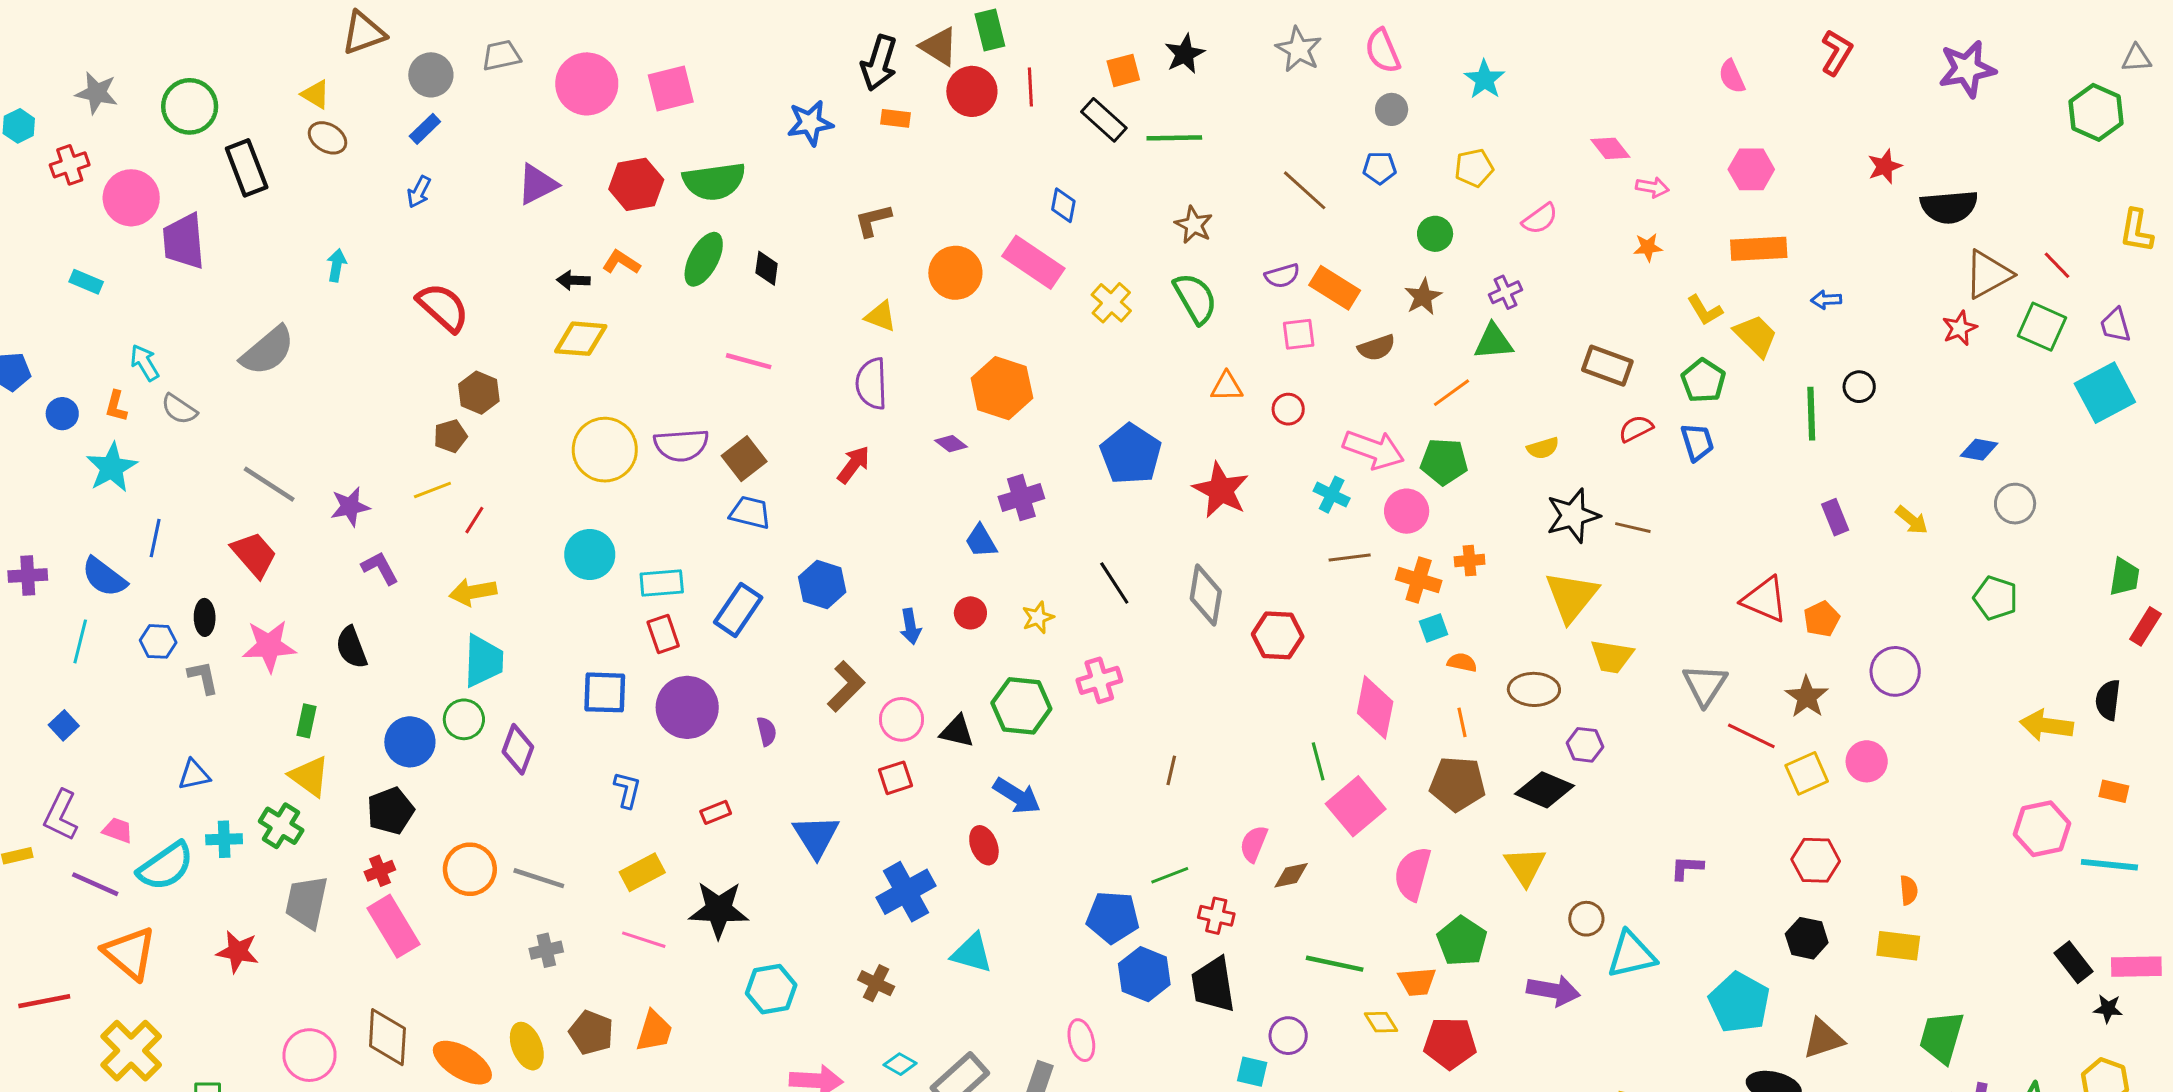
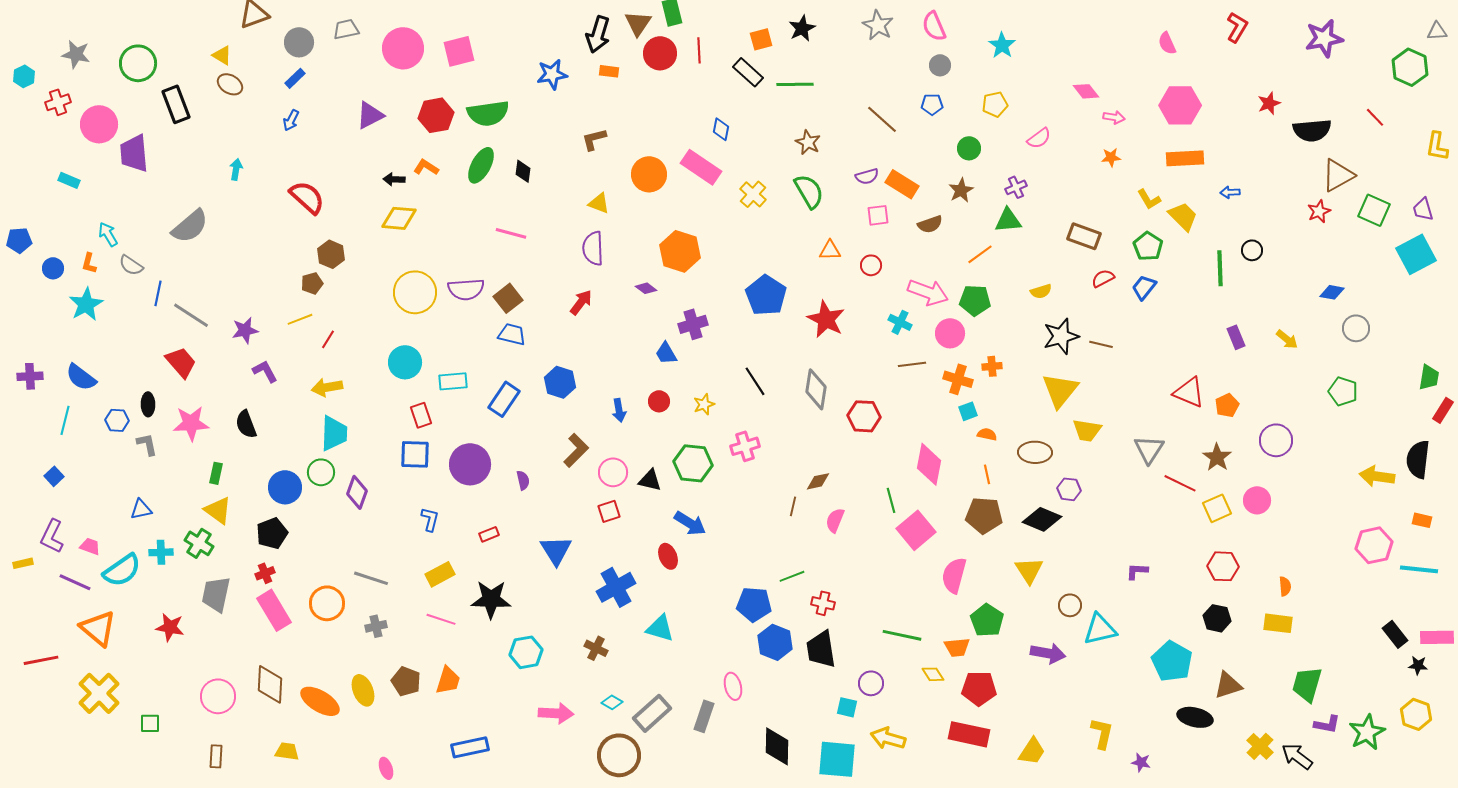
brown triangle: (939, 46) -> (638, 23), turned 32
pink hexagon: (1751, 169) -> (1180, 105), size x1.4
red line: (2057, 265) -> (1375, 117), moved
blue trapezoid: (1697, 442) -> (1144, 287), turned -124
blue line: (155, 538) -> (158, 293), moved
red rectangle: (663, 634) -> (421, 415), moved
black semicircle: (2108, 700) -> (1418, 459), size x1.4
pink semicircle: (1254, 844) -> (835, 520), moved
orange circle: (470, 869) -> (327, 603), moved
brown diamond: (1291, 875) -> (818, 481), moved

